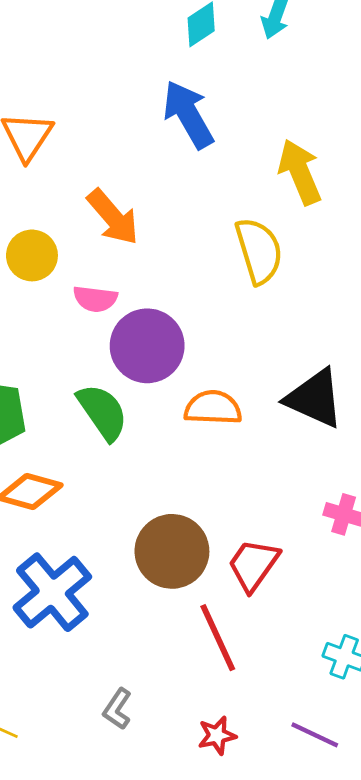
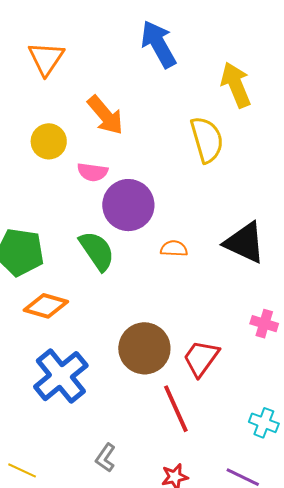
orange semicircle: (213, 408) -> (174, 249), size x0.7

